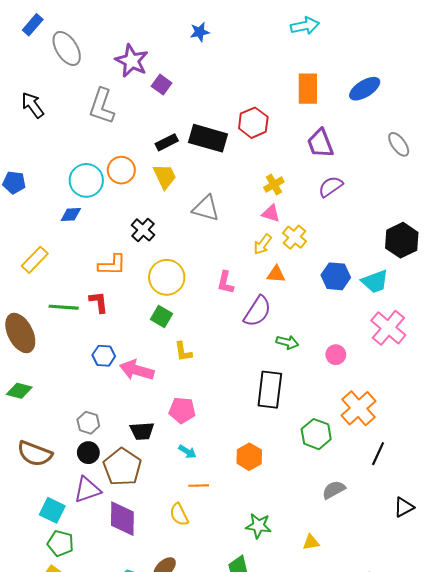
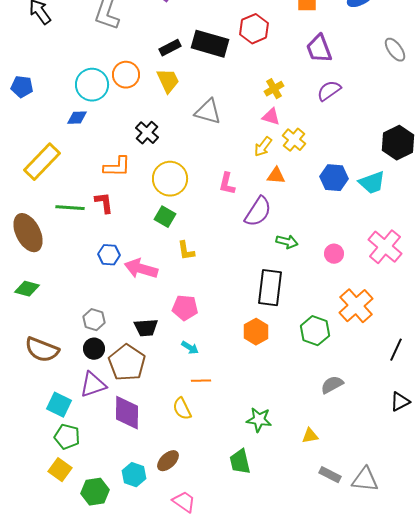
yellow rectangle: (35, 260) -> (42, 162), size x1.4
pink cross: (388, 328) -> (385, 247), moved
black line: (378, 454) -> (396, 350), moved
orange hexagon: (249, 457) -> (256, 332), moved

